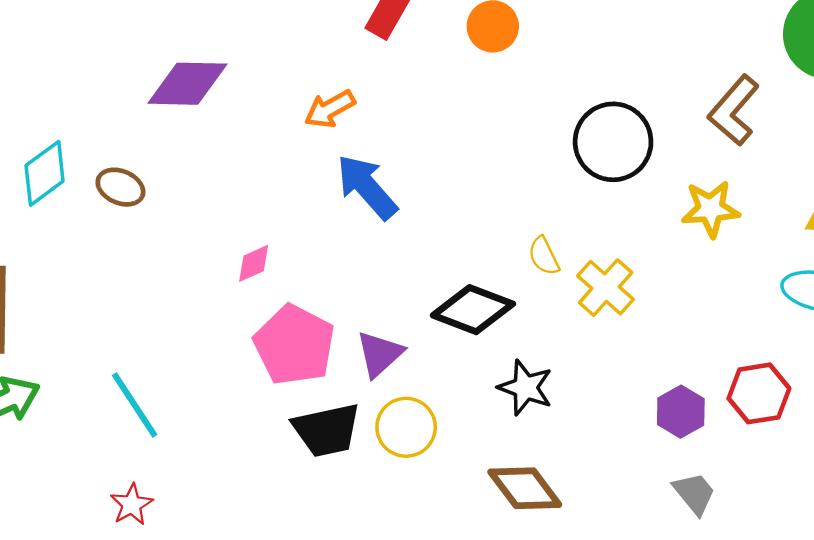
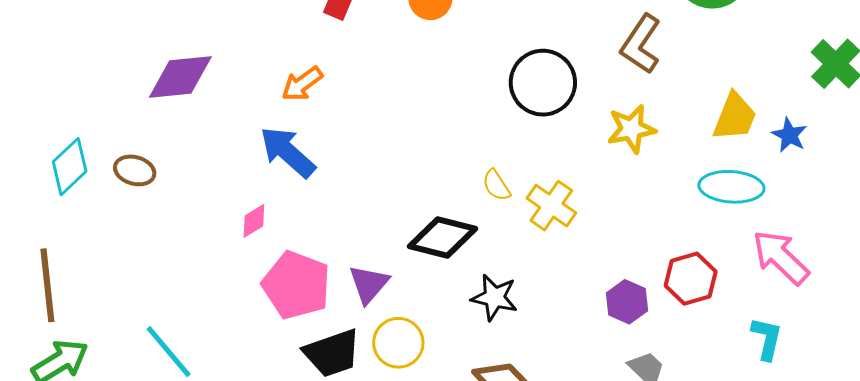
blue arrow: (367, 187) -> (288, 152), moved

